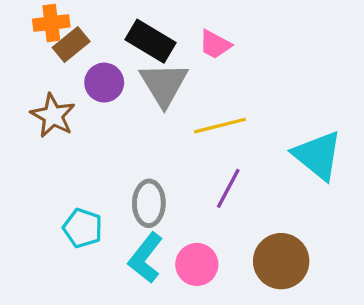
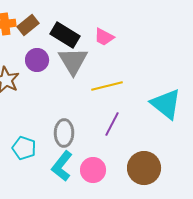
brown rectangle: (71, 45) -> (28, 25), moved

